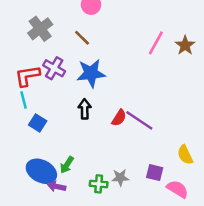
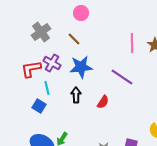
pink line: (156, 43) -> (132, 43), turned -30
cyan line: (24, 100) -> (47, 88), moved
purple line: (139, 120) -> (122, 77), moved

